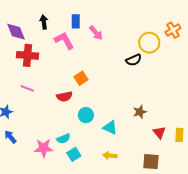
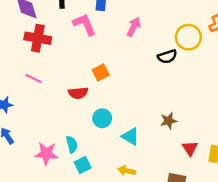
pink arrow: (96, 33) -> (134, 27), moved, turned -119
cyan semicircle: (63, 139) -> (72, 144), turned -88

